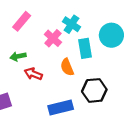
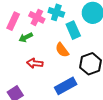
pink cross: (53, 38) -> (37, 17), moved
green arrow: (18, 56) -> (26, 37), moved

